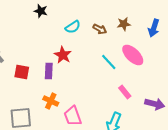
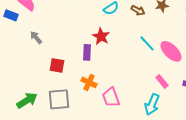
pink ellipse: (133, 55) -> (171, 51), moved
red square: (22, 72) -> (57, 65), moved
pink rectangle: (125, 92) -> (162, 81), moved

